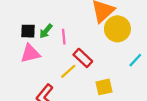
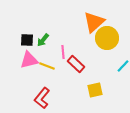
pink line: (64, 37) -> (63, 52), moved
yellow line: (68, 71) -> (47, 66), moved, turned 63

